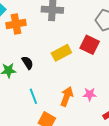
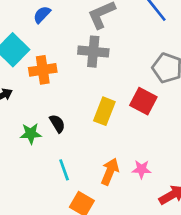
yellow rectangle: (61, 53) -> (104, 111), turned -42

